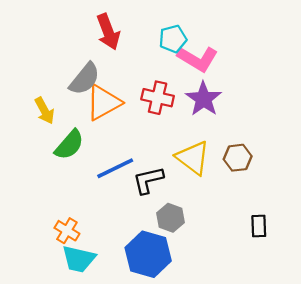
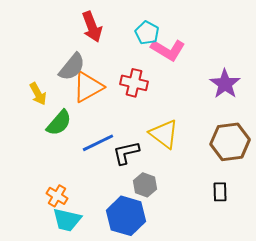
cyan pentagon: (173, 39) -> (147, 33), turned -30
purple star: (203, 99) -> (225, 84), moved
brown hexagon: (238, 158) -> (230, 142), moved, size x1.6

